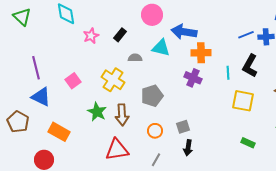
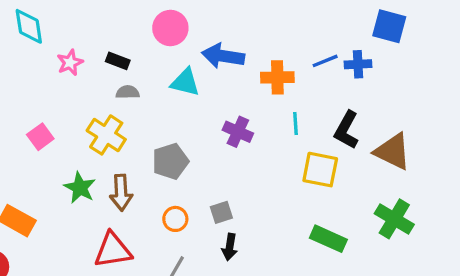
black rectangle: (120, 35) -> (118, 61), turned 72
orange cross: (201, 53) -> (277, 77), moved
gray semicircle: (135, 58) -> (128, 92), moved
black L-shape: (250, 66) -> (347, 130), moved
green rectangle: (248, 143) -> (328, 239), size x1.5

